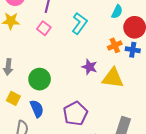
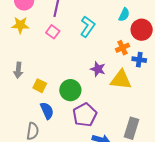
blue cross: (133, 50) -> (139, 60), moved
green circle: (40, 79) -> (70, 90), moved
yellow square: (13, 98) -> (40, 86), moved

